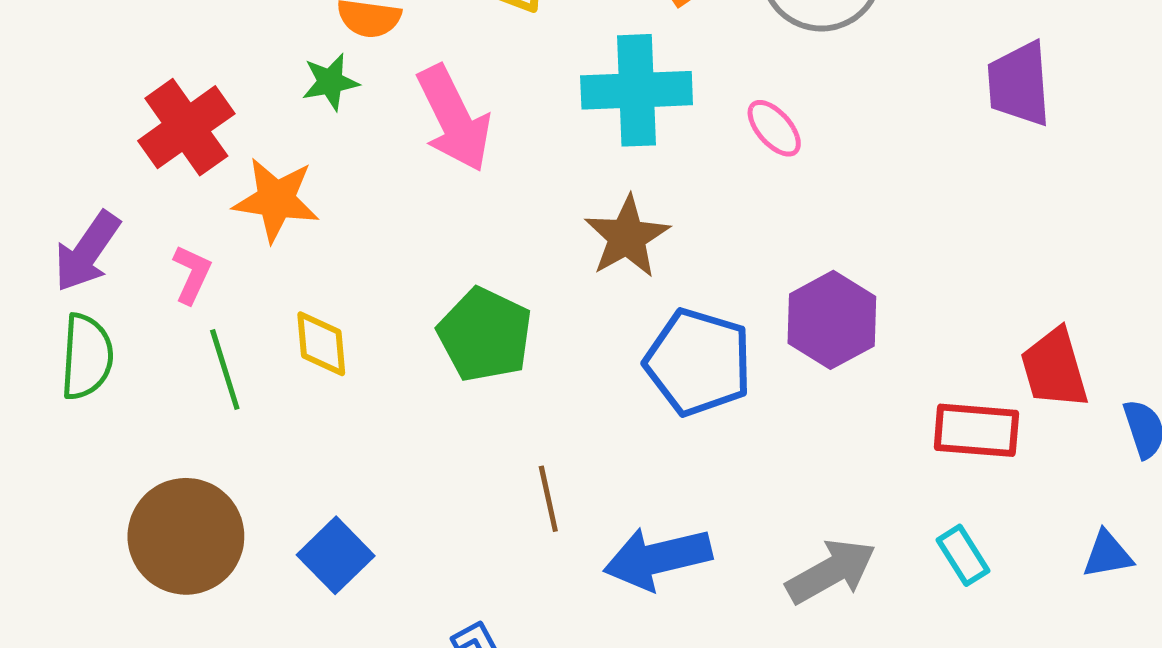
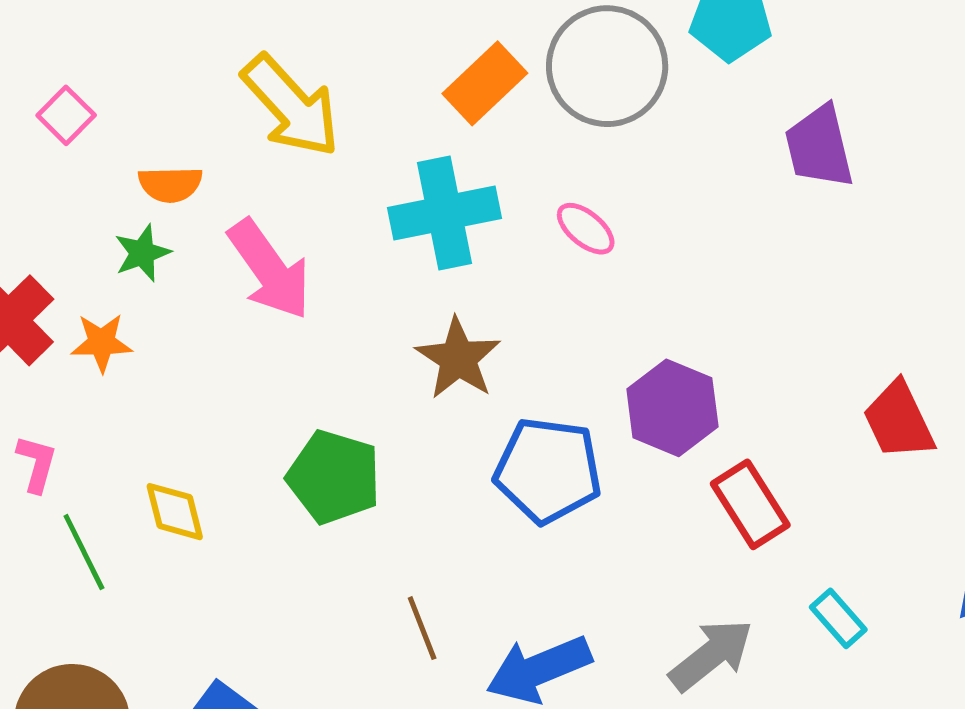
orange star: (276, 200) -> (102, 343), moved, size x0.7
red rectangle: (976, 430) -> (750, 504), moved, turned 62

